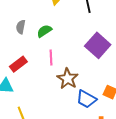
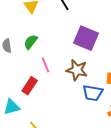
red rectangle: (18, 64) -> (30, 86), moved
brown star: (68, 79) -> (77, 70), moved

